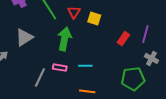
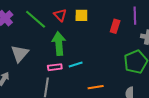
cyan line: (85, 66) -> (76, 65), moved
pink rectangle: (60, 68) -> (55, 67), moved

